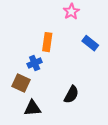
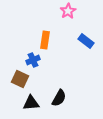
black semicircle: (71, 95) -> (59, 98), moved

